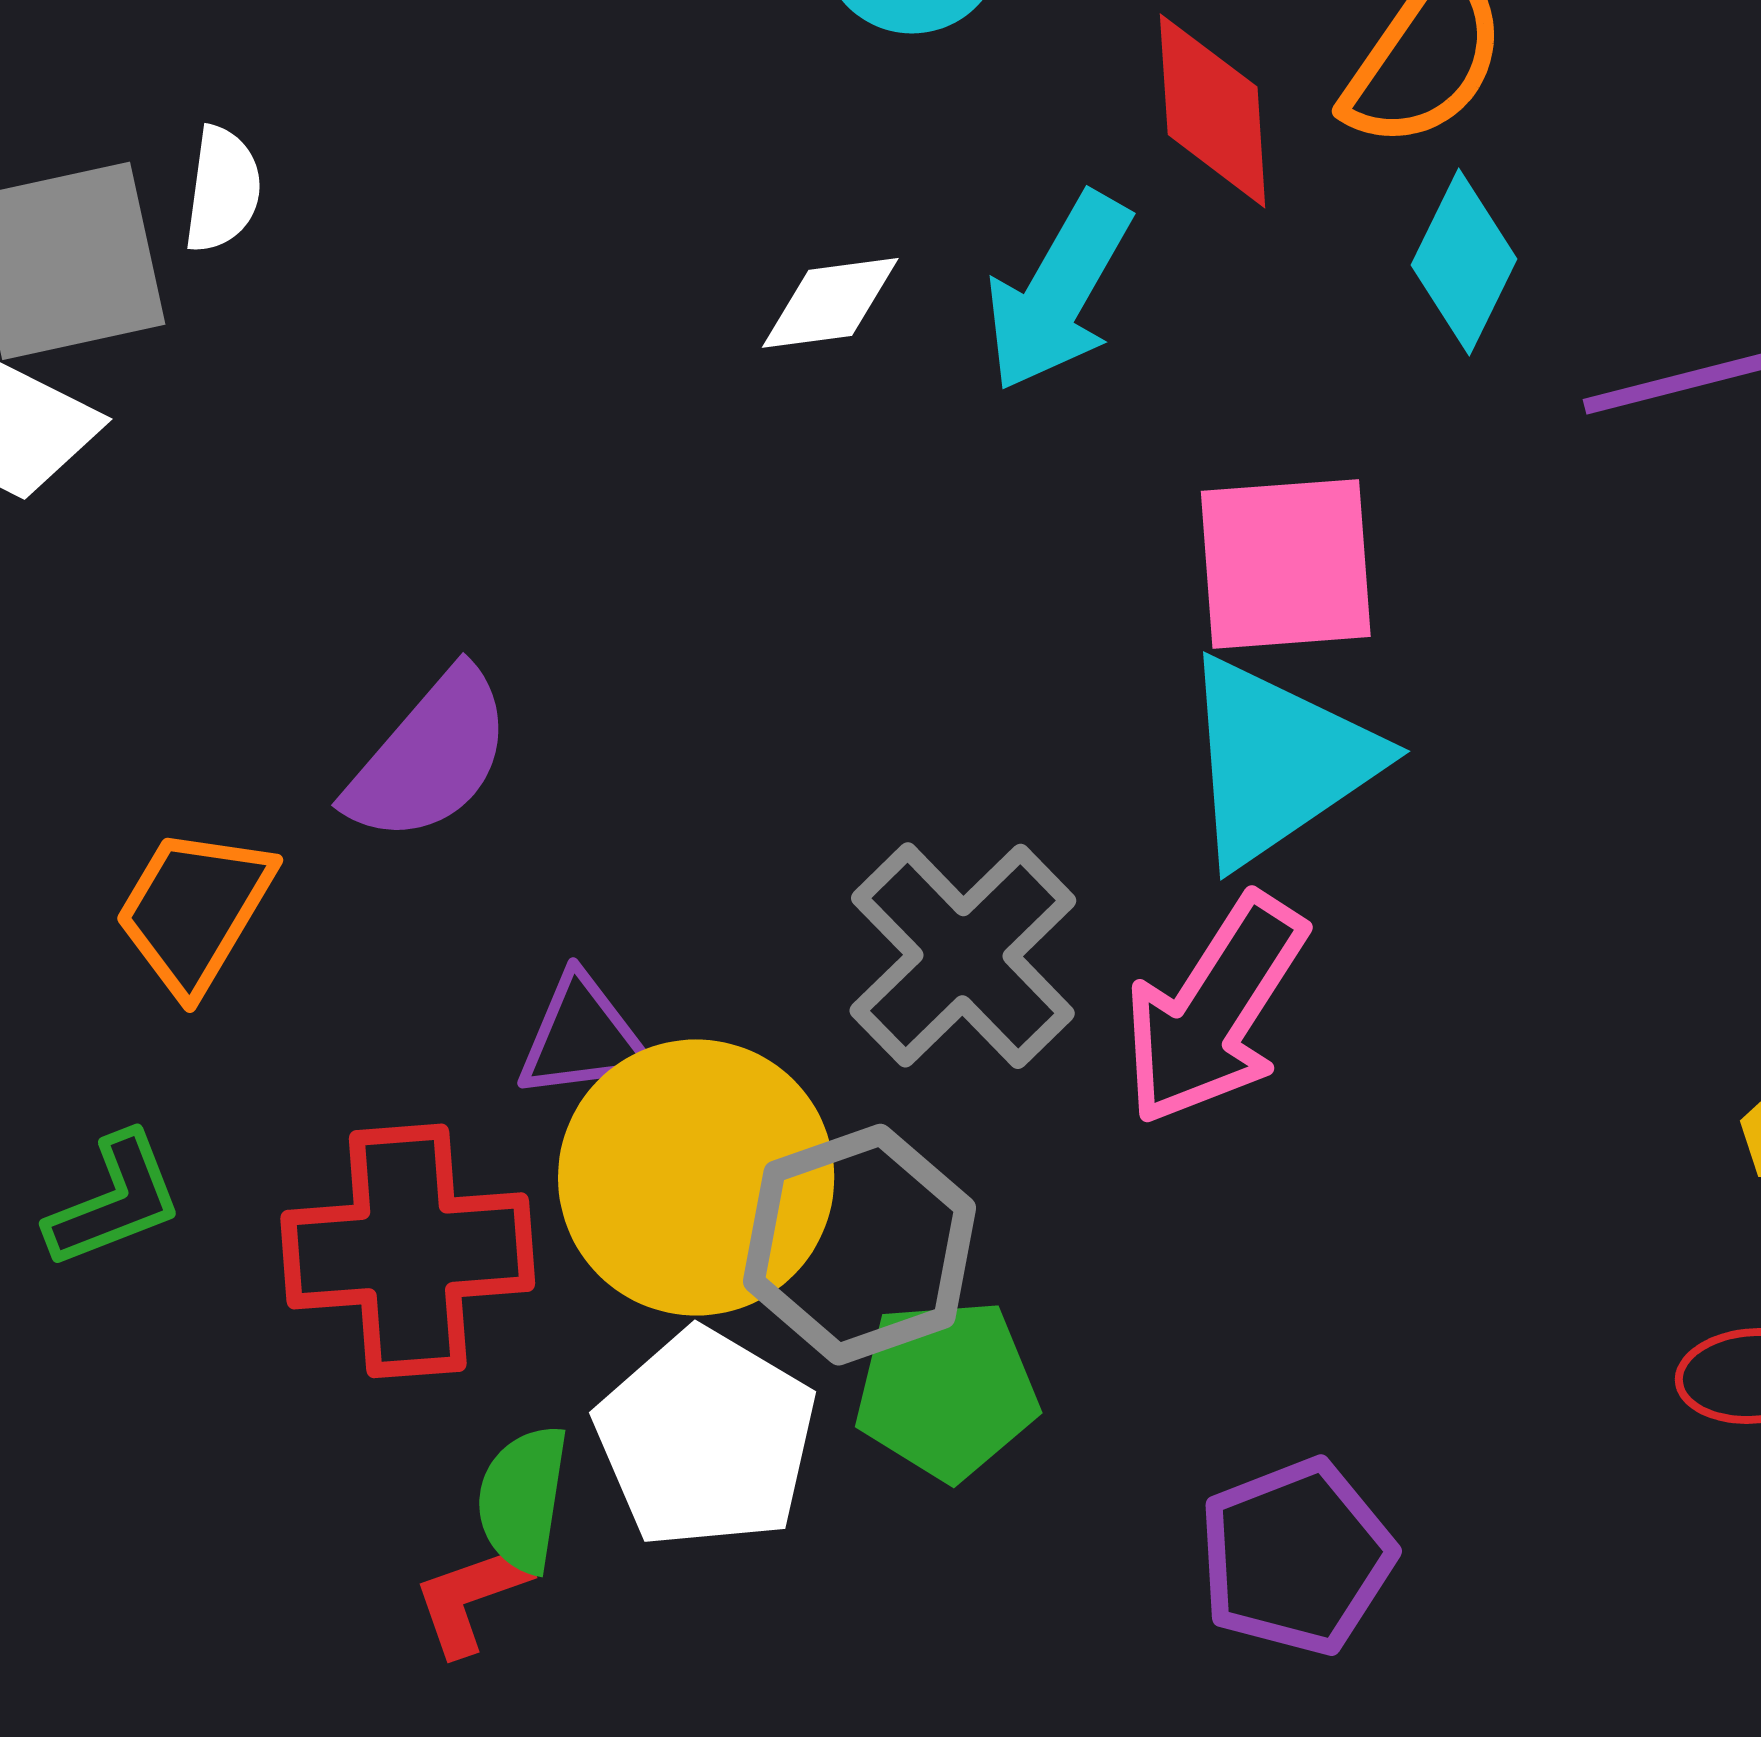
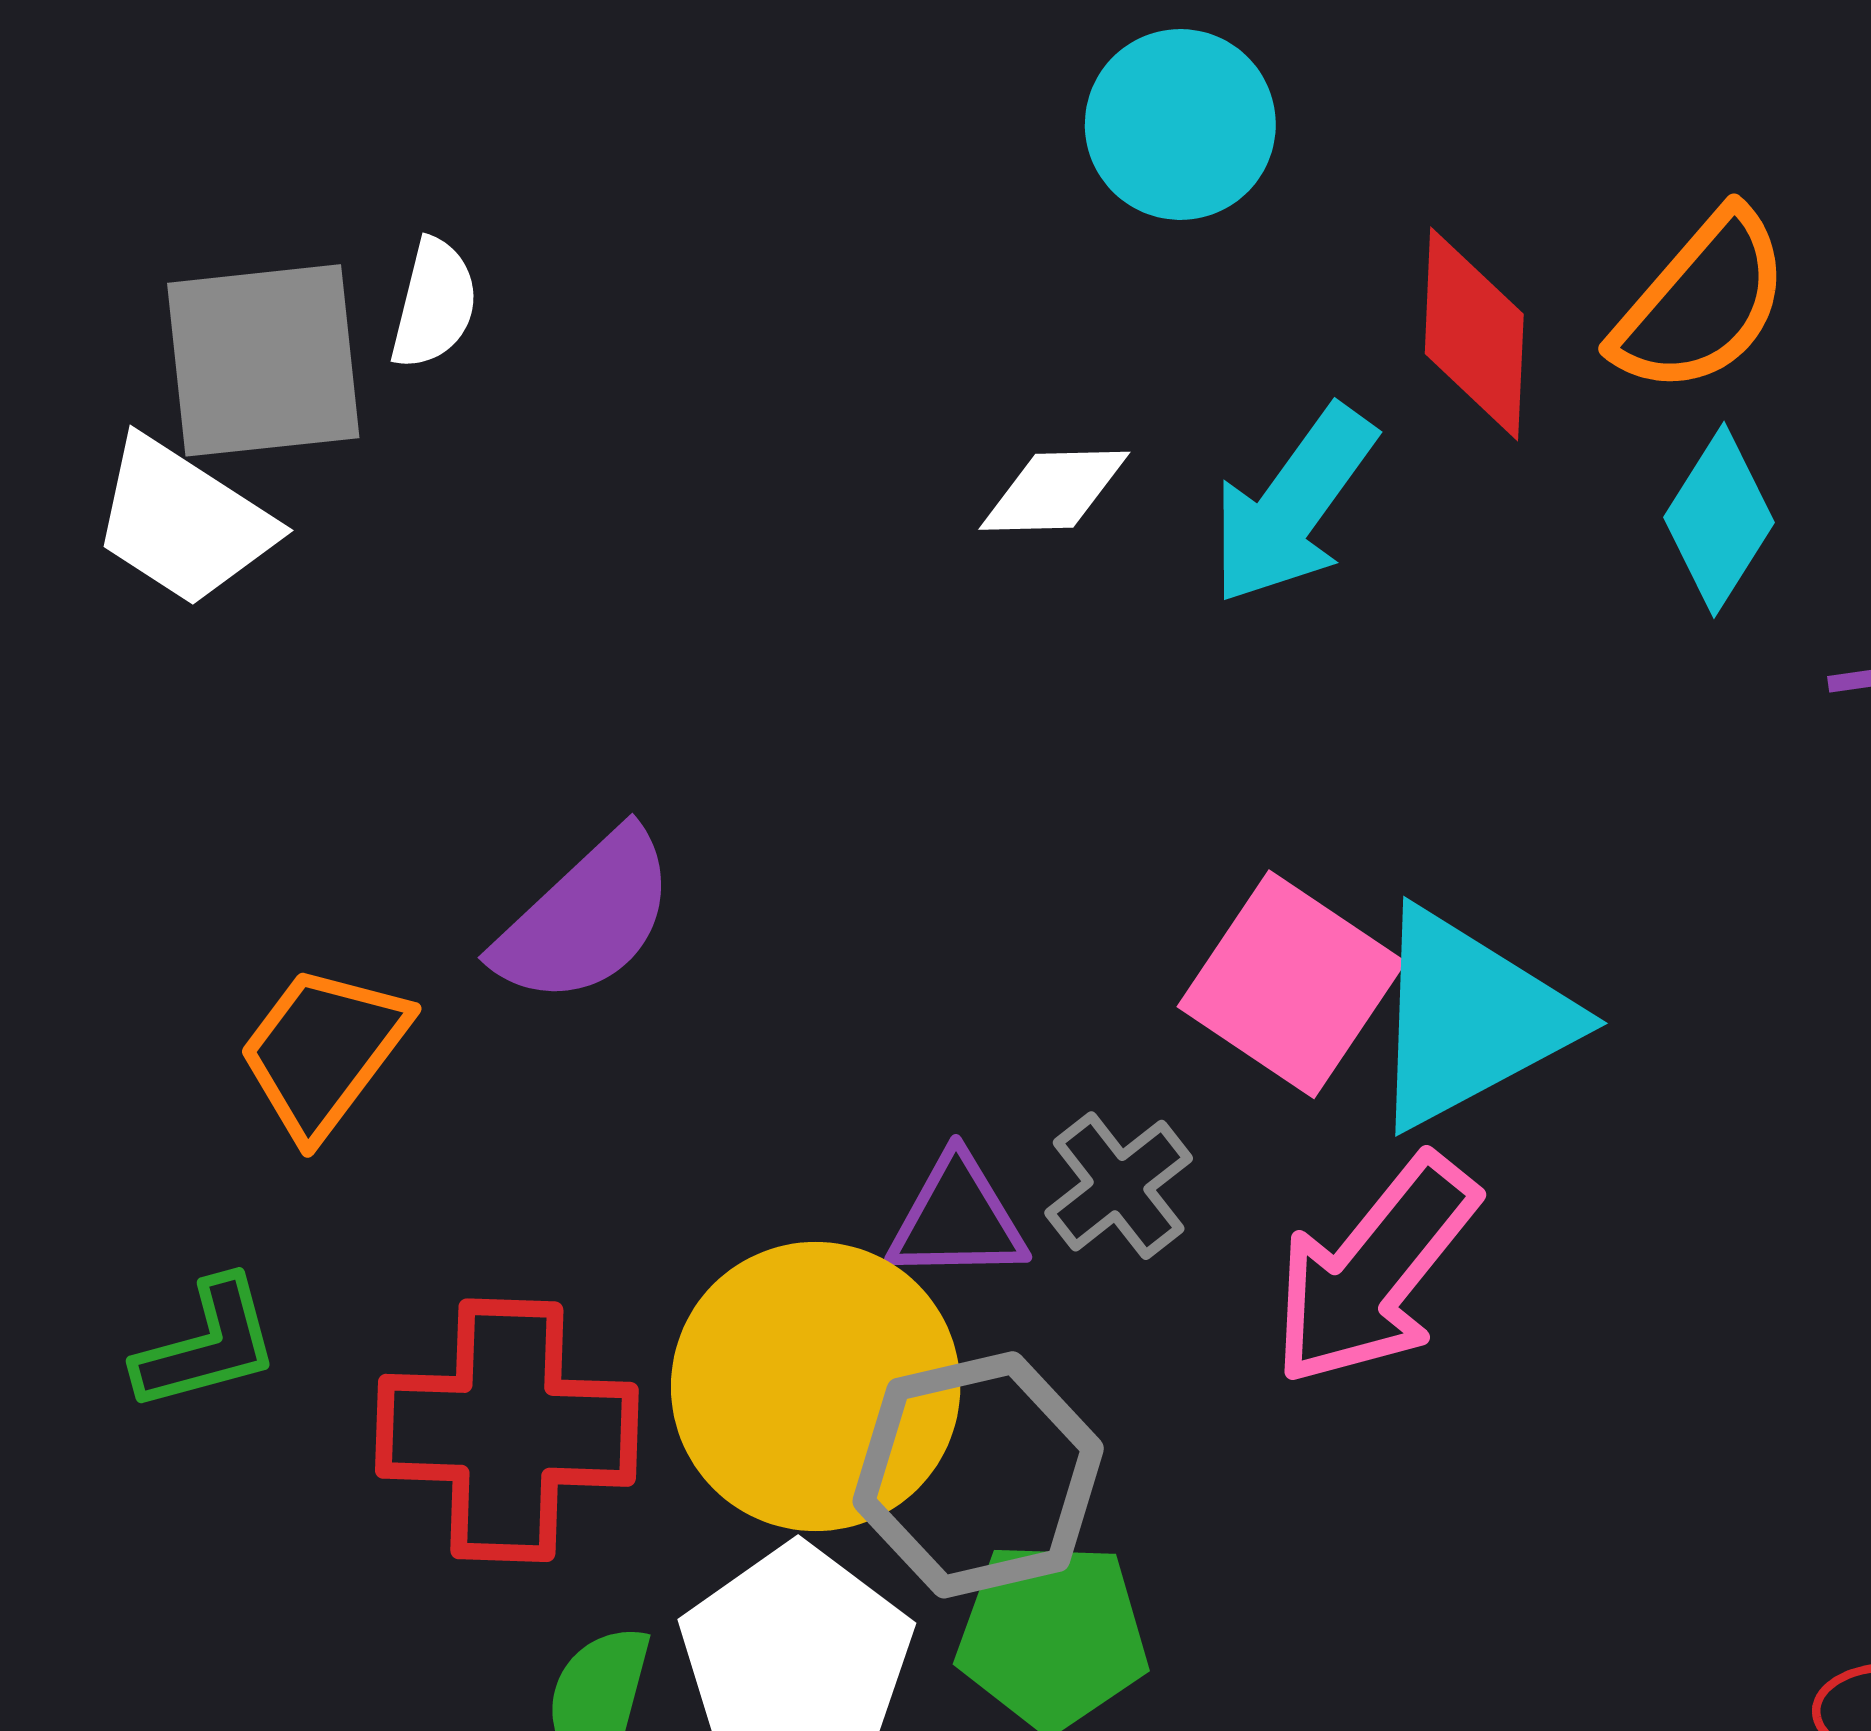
pink square: (1286, 564) -> (1292, 984), moved, turned 32
gray cross: (963, 956) -> (1119, 1186), size x0.6
purple triangle: (583, 1037) -> (957, 1219), moved

